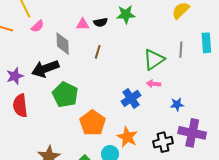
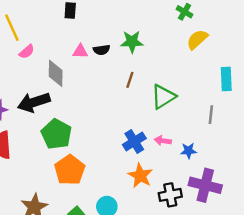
gray line: (181, 50) -> (211, 115), moved
brown line: (98, 52) -> (130, 80), moved
pink arrow: (154, 84) -> (163, 141), moved
orange pentagon: (92, 123) -> (70, 170), moved
orange star: (127, 137) -> (140, 176), moved

